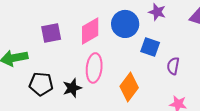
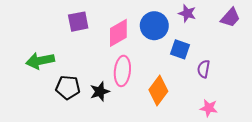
purple square: (51, 33) -> (78, 22), moved

